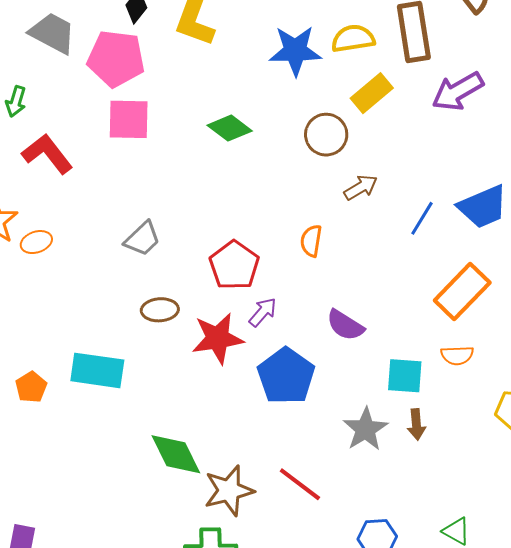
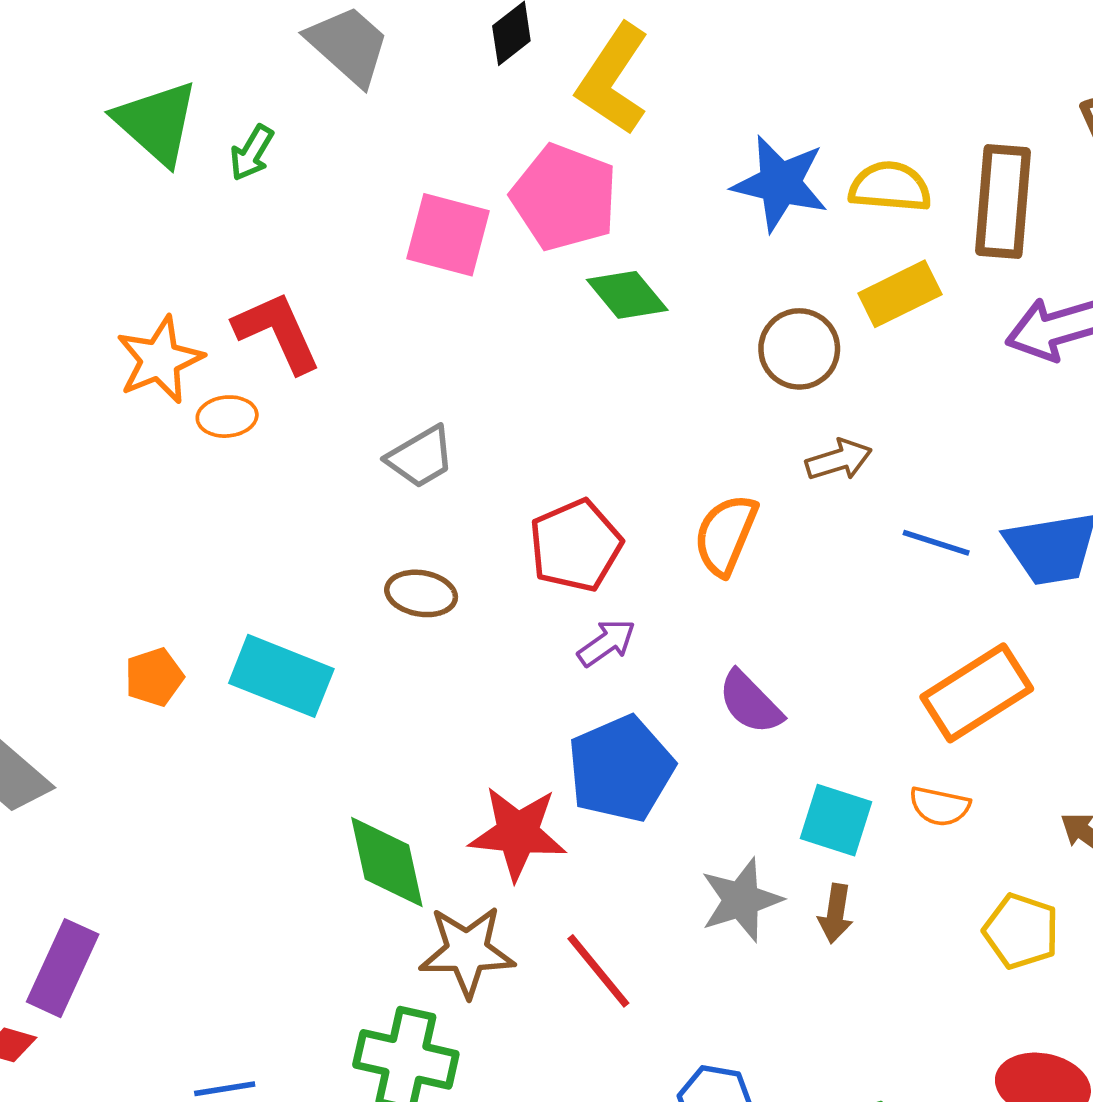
pink pentagon: (116, 59) -> (564, 197), moved
red L-shape: (47, 154) -> (277, 332), moved
blue line: (422, 218) -> (936, 543), turned 63
orange semicircle: (311, 241) -> (726, 535), size x1.4
red star: (218, 338) -> (518, 833), moved

